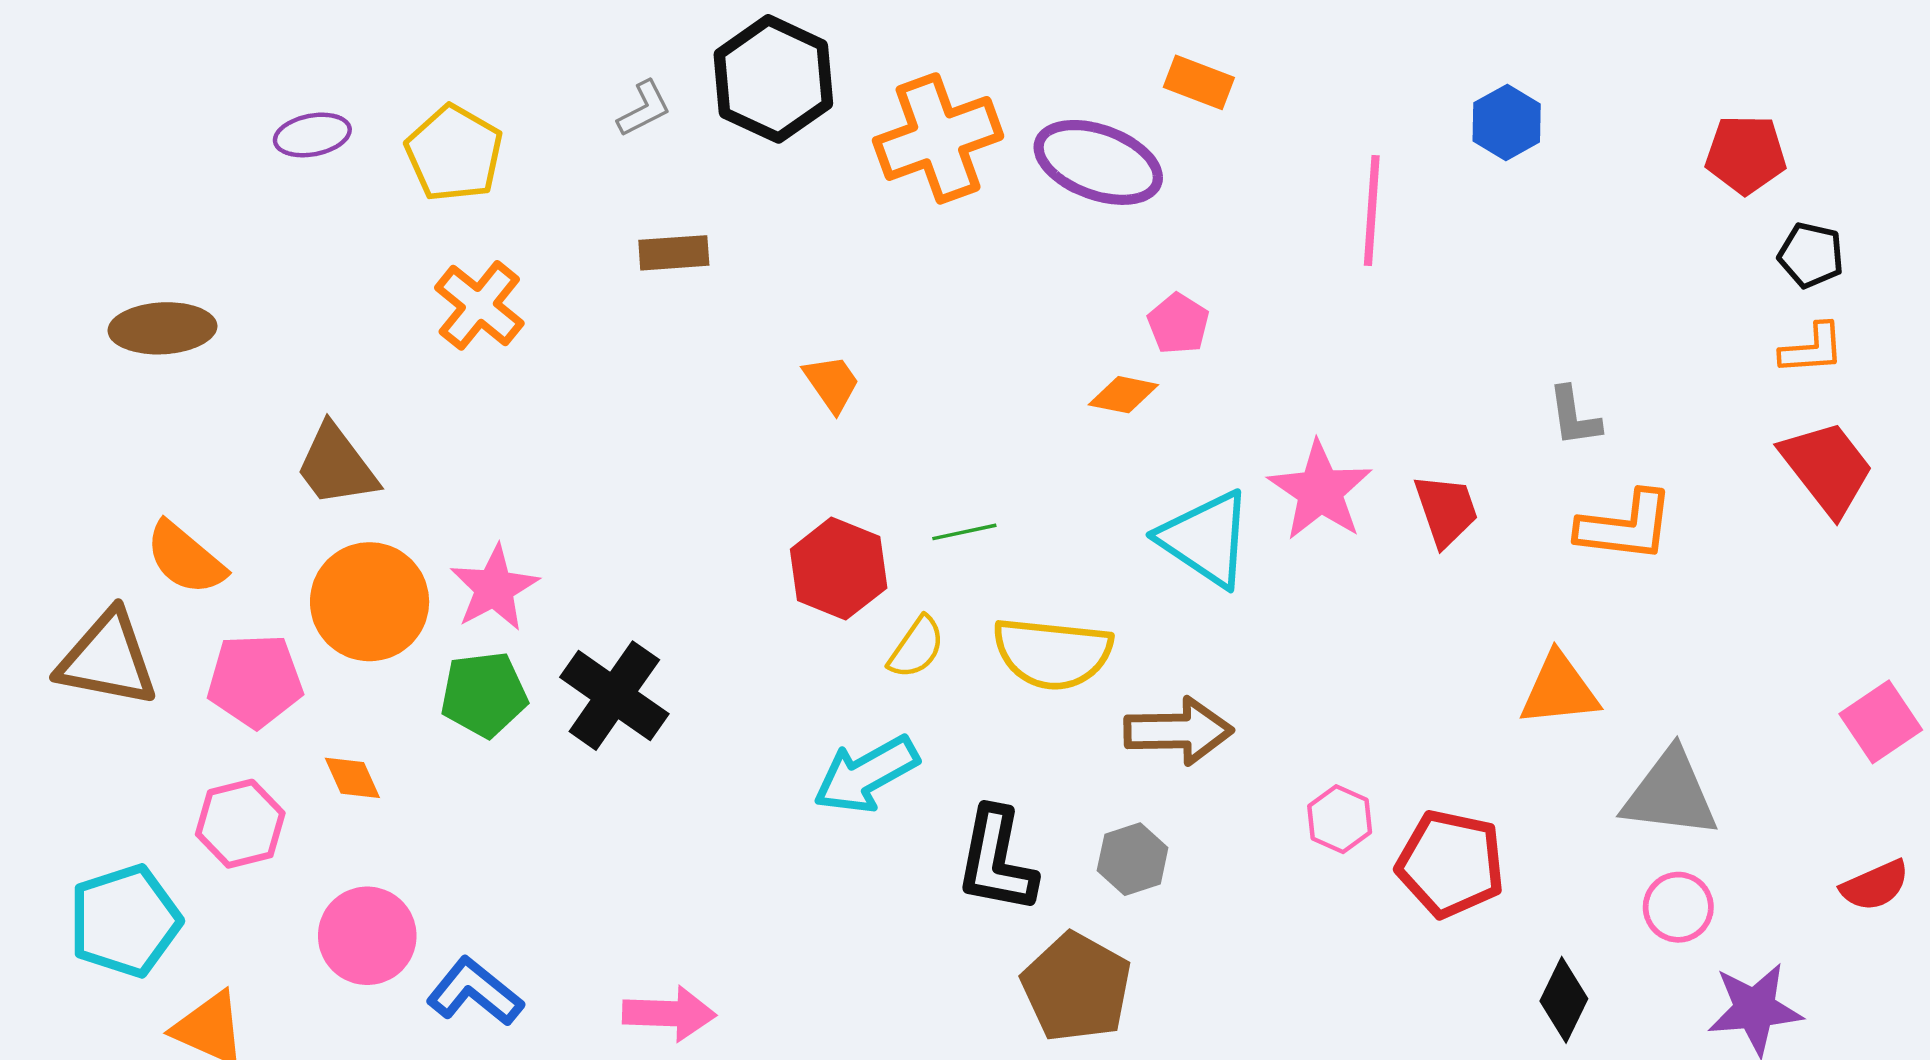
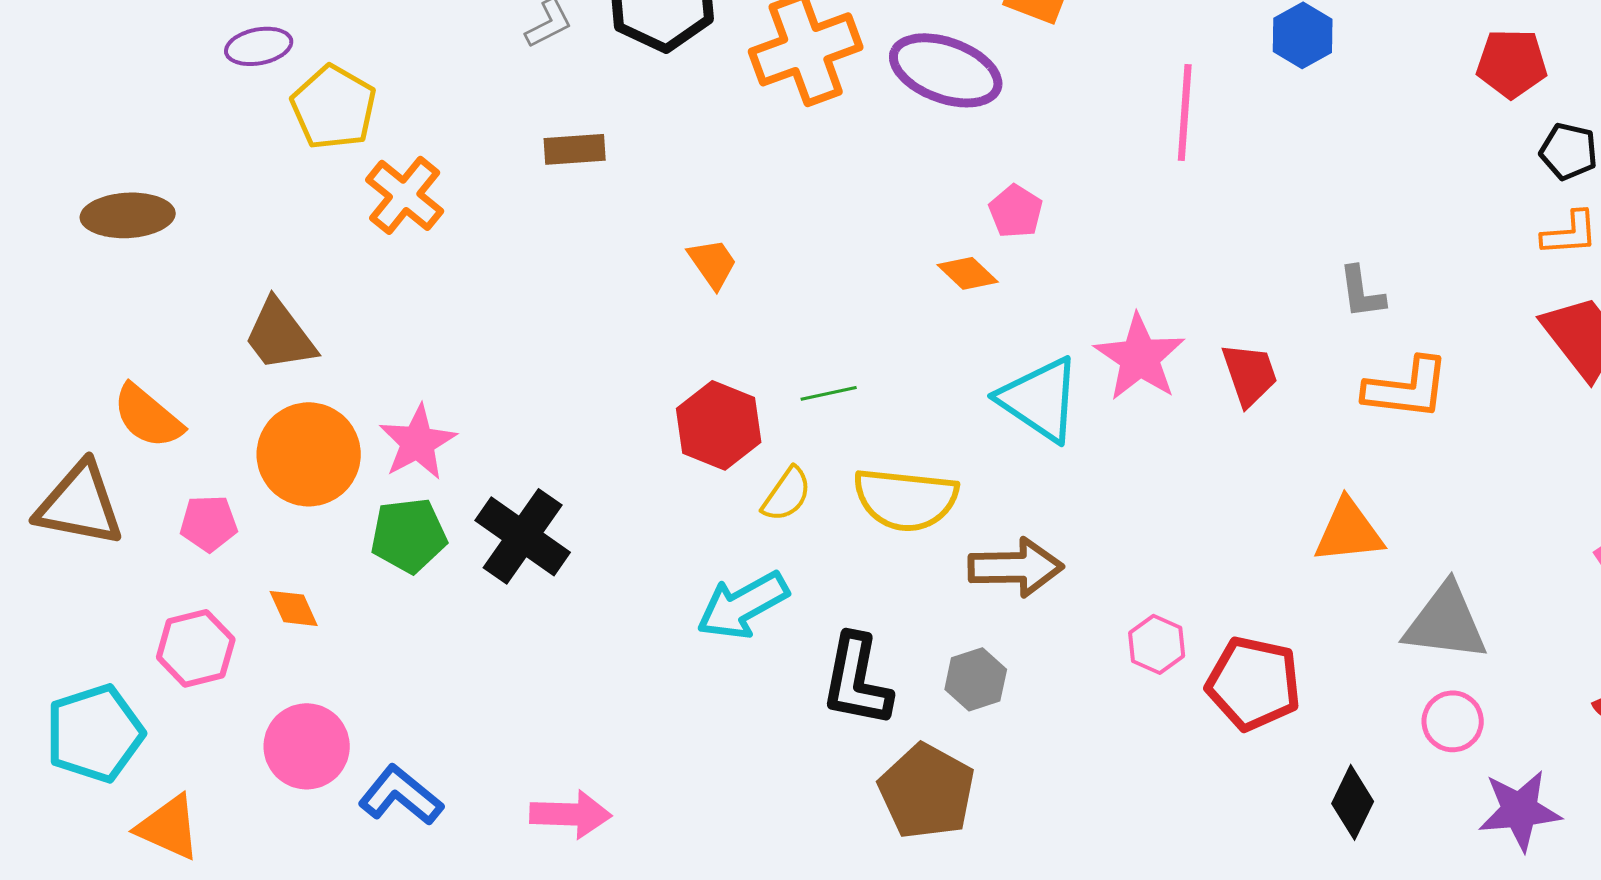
yellow pentagon: (454, 153) -> (334, 107), moved
orange diamond: (1123, 395) -> (968, 273), turned 32
pink pentagon: (255, 681) -> (209, 523), size x0.7

